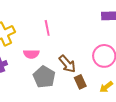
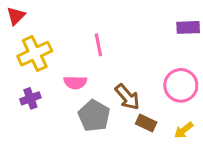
brown rectangle: (80, 82) -> (146, 123), turned -40

